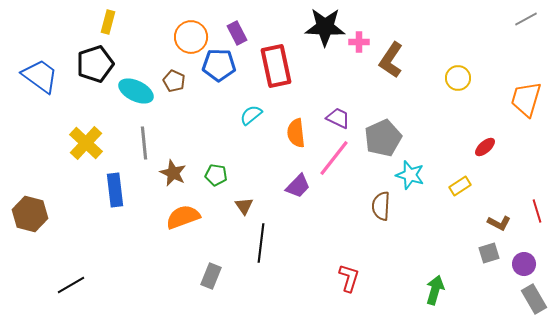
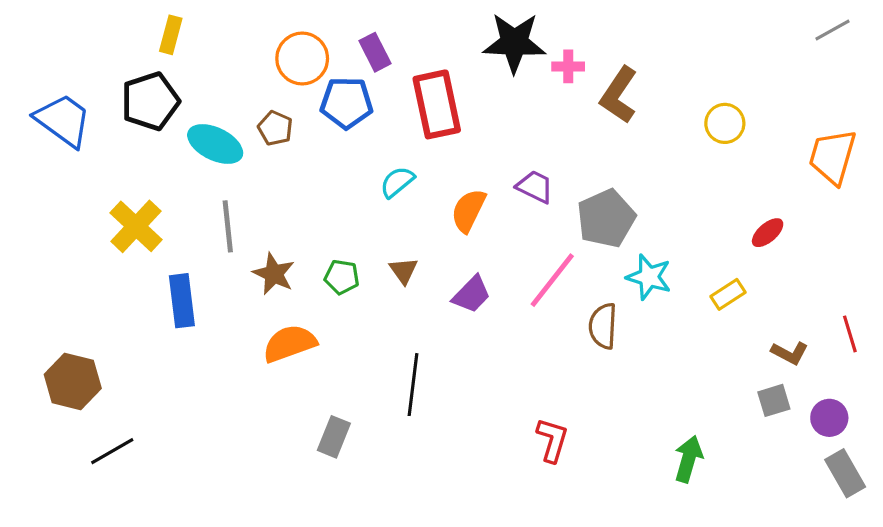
orange semicircle: (296, 133) -> (468, 210), turned 32
pink line: (334, 158) -> (552, 280), moved
brown triangle: (244, 206) -> (404, 271), moved
brown hexagon: (30, 214) -> (73, 381), moved

